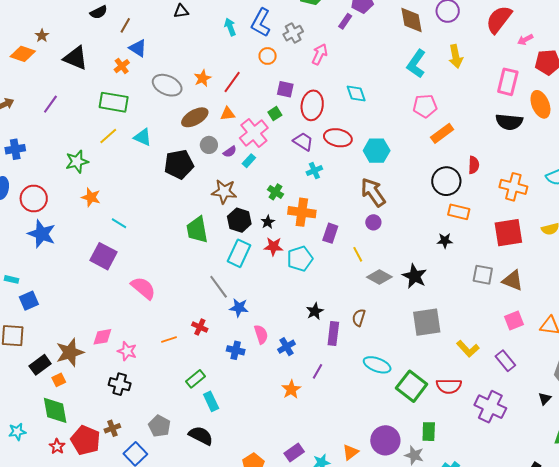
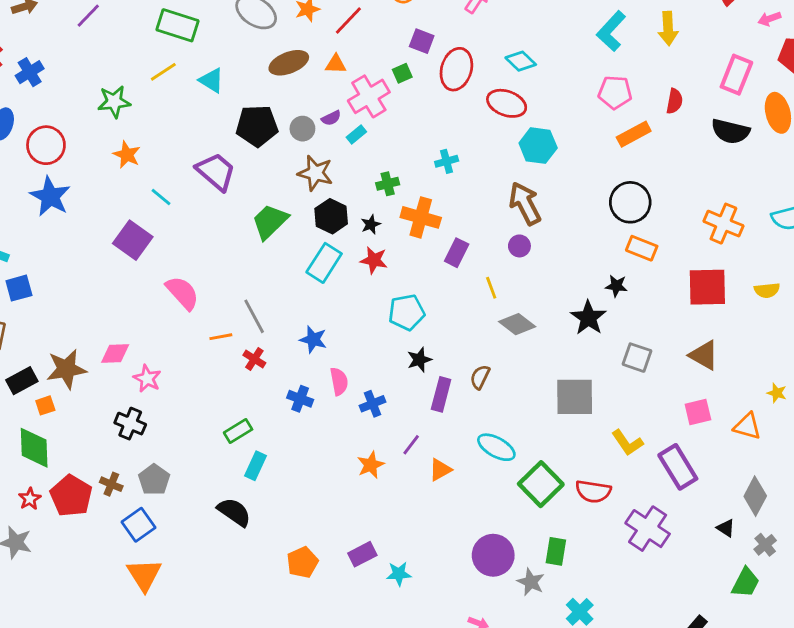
cyan diamond: (356, 93) -> (521, 61), turned -35
red ellipse: (338, 138) -> (507, 103), moved
purple trapezoid: (303, 142) -> (216, 172), moved, size x1.4
gray circle: (209, 145) -> (302, 129), moved
blue cross: (15, 149) -> (30, 72), turned -30
red semicircle: (474, 165) -> (674, 101), moved
green cross: (275, 192) -> (388, 184), turned 35
green trapezoid: (197, 230) -> (270, 221), turned 48
cyan pentagon: (300, 259) -> (407, 312), moved
gray square: (483, 275) -> (637, 358), moved
black star: (415, 276) -> (588, 318), moved
gray line: (219, 287) -> (254, 316), moved
orange line: (169, 340) -> (221, 337), moved
purple rectangle: (505, 361) -> (678, 467), size x1.4
black triangle: (545, 399) -> (726, 528), turned -48
cyan rectangle: (211, 401) -> (255, 466), turned 42
gray pentagon: (159, 426) -> (154, 480), moved
brown cross: (112, 428) -> (111, 484), turned 35
orange triangle: (350, 452) -> (440, 470), moved

